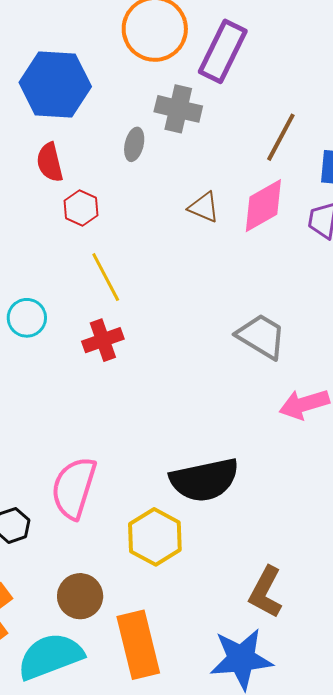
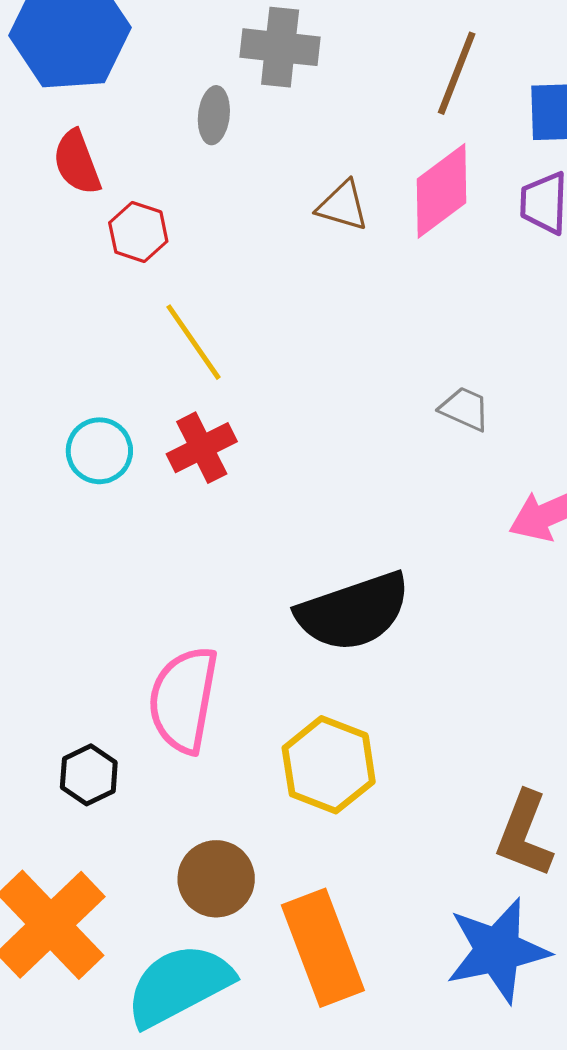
cyan circle: (27, 318) -> (99, 451), moved
gray trapezoid: (261, 336) -> (465, 409), size x0.6
black semicircle: (204, 480) -> (353, 612), moved

